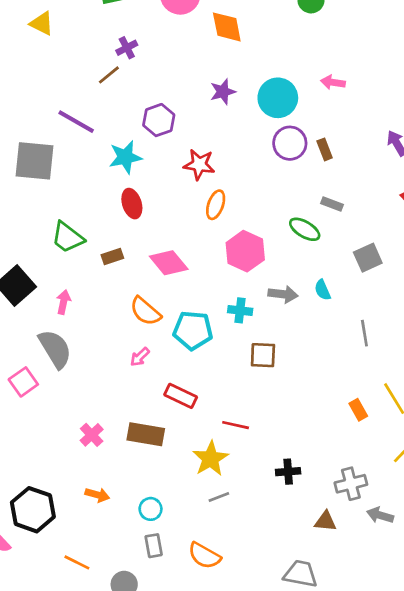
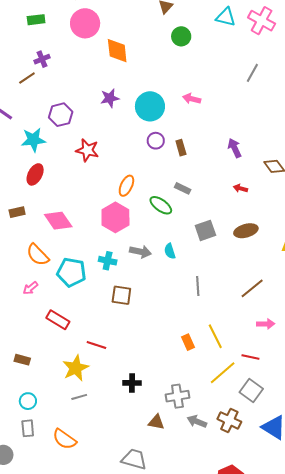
purple circle: (290, 143) -> (156, 141), size x0.7
red ellipse: (132, 204) -> (35, 174), turned 40
orange ellipse: (216, 205) -> (126, 186), moved
brown rectangle: (146, 434) -> (22, 360), moved, size x0.6

